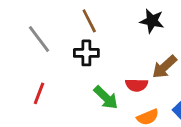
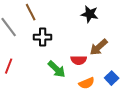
brown line: (89, 21) -> (31, 12), moved

